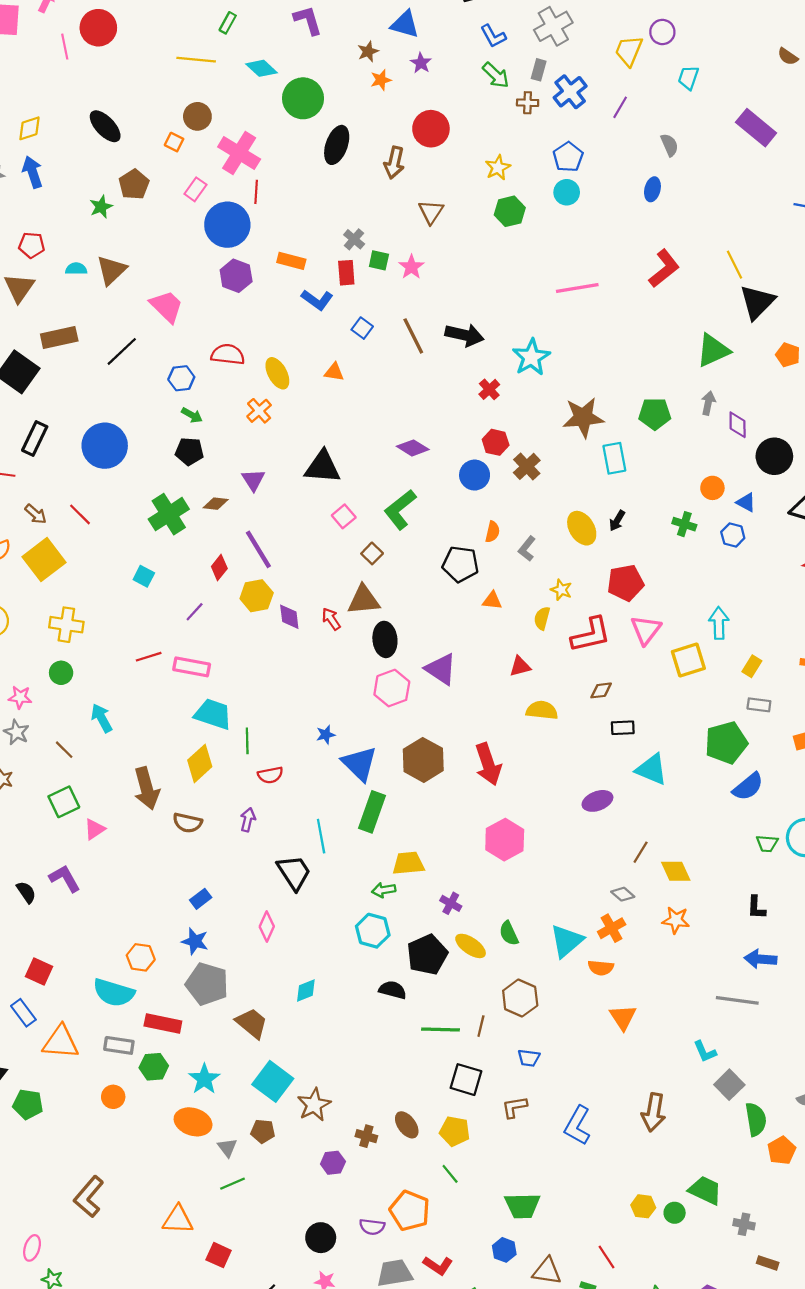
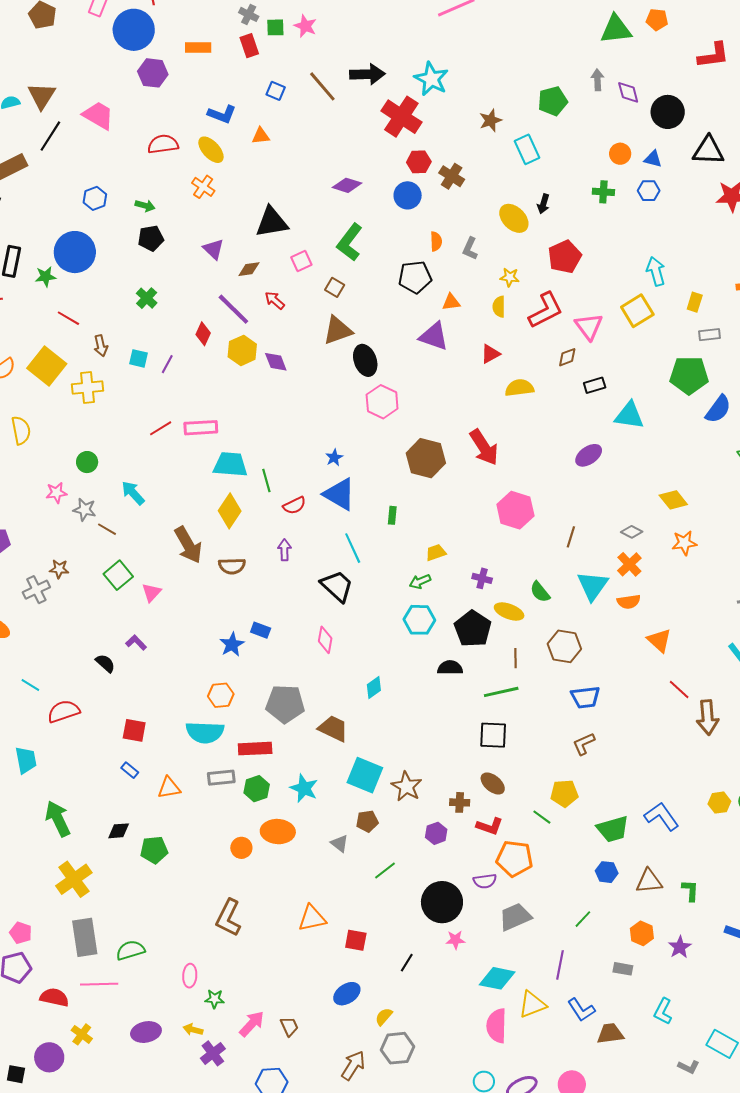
green star: (101, 207) -> (45, 277), moved, turned 30
blue L-shape: (317, 300) -> (222, 114), moved
green triangle: (713, 350) -> (616, 29), moved, turned 32
black line: (122, 351) -> (50, 136), moved
blue hexagon: (181, 378) -> (95, 198), moved
red cross: (489, 389) -> (401, 117), size x2.0
brown star: (583, 417) -> (490, 120), size x0.6
brown diamond: (216, 504) -> (249, 269), moved
brown arrow: (36, 514) -> (101, 346), moved, turned 50
green cross: (169, 514) -> (147, 298), size x0.6
pink square: (344, 516) -> (301, 261), turned 30
purple line: (195, 612) -> (167, 364), moved
red arrow: (331, 619) -> (275, 300), moved
yellow cross: (66, 625) -> (87, 387), moved
pink triangle: (646, 630) -> (589, 326), moved
purple triangle: (441, 669) -> (434, 336), moved
gray star: (17, 732) -> (85, 510), moved
green pentagon: (726, 743) -> (689, 375), turned 30
blue triangle: (360, 764) -> (339, 494), moved
green rectangle: (372, 812) -> (392, 515), size x0.5
brown line: (641, 852) -> (571, 537), moved
yellow trapezoid: (408, 863) -> (436, 553), size x0.7
purple L-shape: (65, 878) -> (136, 643), size x0.7
blue rectangle: (201, 899) -> (261, 630), turned 72
blue star: (195, 941) -> (232, 645), moved, turned -30
blue rectangle: (23, 1013) -> (130, 770), size x0.7
brown line: (481, 1026) -> (515, 658), moved
orange triangle: (61, 1042) -> (169, 788), size x0.7
blue trapezoid: (529, 1058) -> (585, 697), size x1.4
black square: (466, 1080) -> (493, 735), moved
orange circle: (113, 1097) -> (241, 848), moved
orange ellipse: (193, 1122) -> (278, 832), moved
blue L-shape: (577, 1125) -> (662, 816), moved, turned 129
yellow pentagon: (455, 1131) -> (564, 793), moved
green line: (232, 1184) -> (385, 870), moved
black circle: (321, 1238) -> (442, 902), size x1.5
red line: (607, 1257) -> (679, 689), moved
red L-shape: (438, 1265) -> (490, 826), moved

